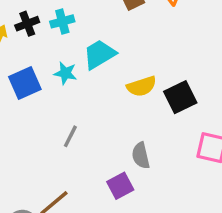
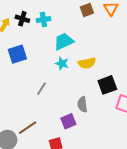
black cross: (27, 24) -> (22, 19), turned 32
cyan star: (65, 73) -> (62, 64), moved
black square: (180, 97) -> (107, 85), moved

